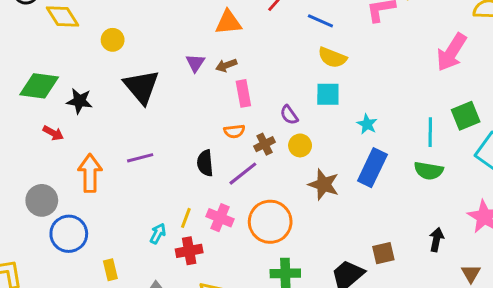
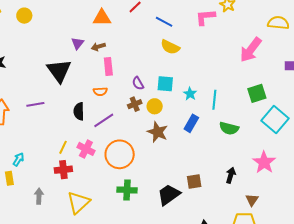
yellow circle: (113, 40) -> (24, 16), moved
black triangle: (141, 87) -> (59, 71), moved
cyan square: (328, 94) -> (165, 84), moved
cyan line: (430, 132) -> (214, 100), moved
brown cross: (265, 144) -> (135, 104), moved
yellow circle: (300, 145) -> (155, 106), moved
blue rectangle: (372, 168) -> (191, 123), size x0.7
cyan arrow: (158, 233) -> (18, 159), moved

